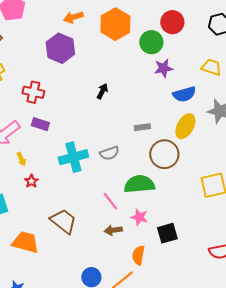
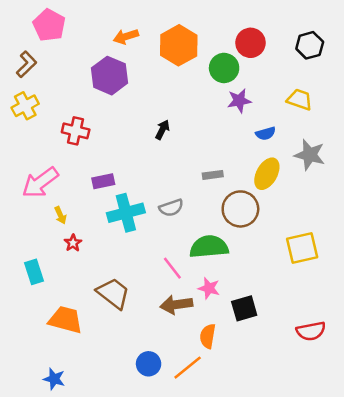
blue semicircle: (184, 94) -> (266, 133), size x0.7
purple rectangle: (40, 124) -> (103, 181), moved, turned -30
brown arrow: (113, 230) -> (176, 305), size x1.4

